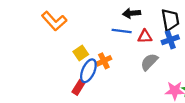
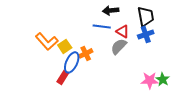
orange L-shape: (54, 21) -> (47, 41), moved
red triangle: (145, 36) -> (123, 31), turned 32
gray semicircle: (149, 62) -> (119, 46), moved

